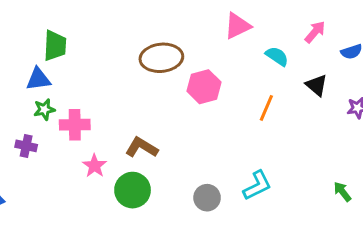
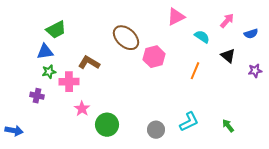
green trapezoid: (55, 46) -> (56, 30), turned 60
brown ellipse: (161, 58) -> (126, 38), turned 48
brown L-shape: (142, 147) -> (89, 63), moved
green arrow: (342, 192) -> (228, 126), moved

